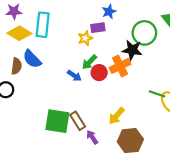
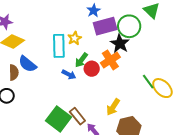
cyan rectangle: (43, 25) -> (59, 46), moved
purple rectangle: (98, 28) -> (105, 26), moved, size x1.6
black star: (132, 50) -> (120, 44), turned 30
green line: (157, 94) -> (148, 82), turned 42
green square: (57, 121) -> (58, 119), turned 35

